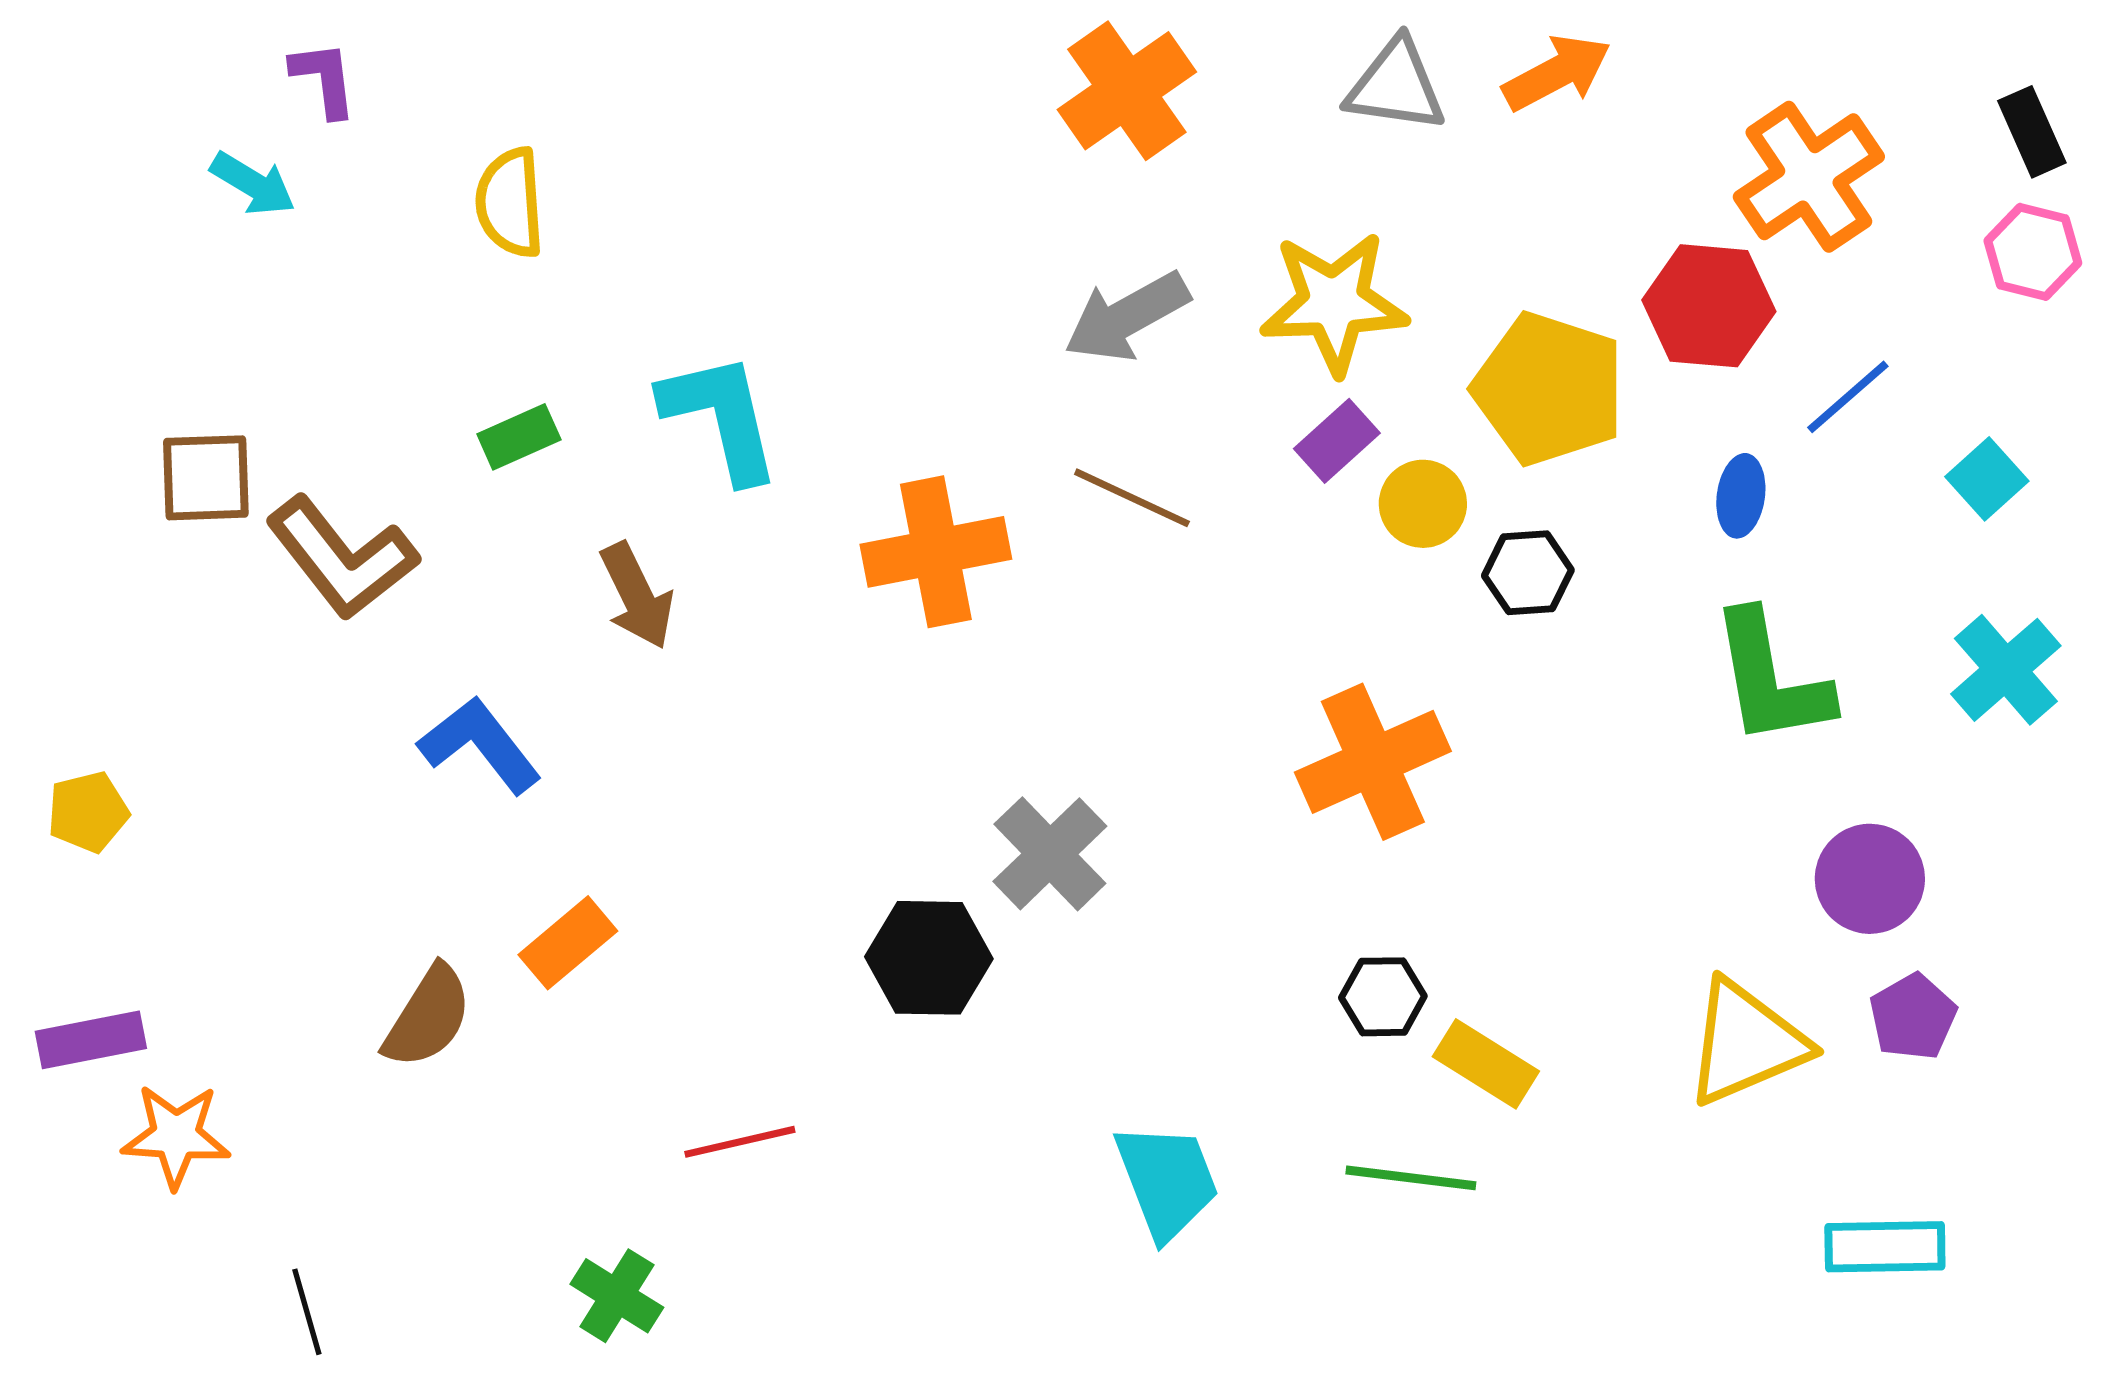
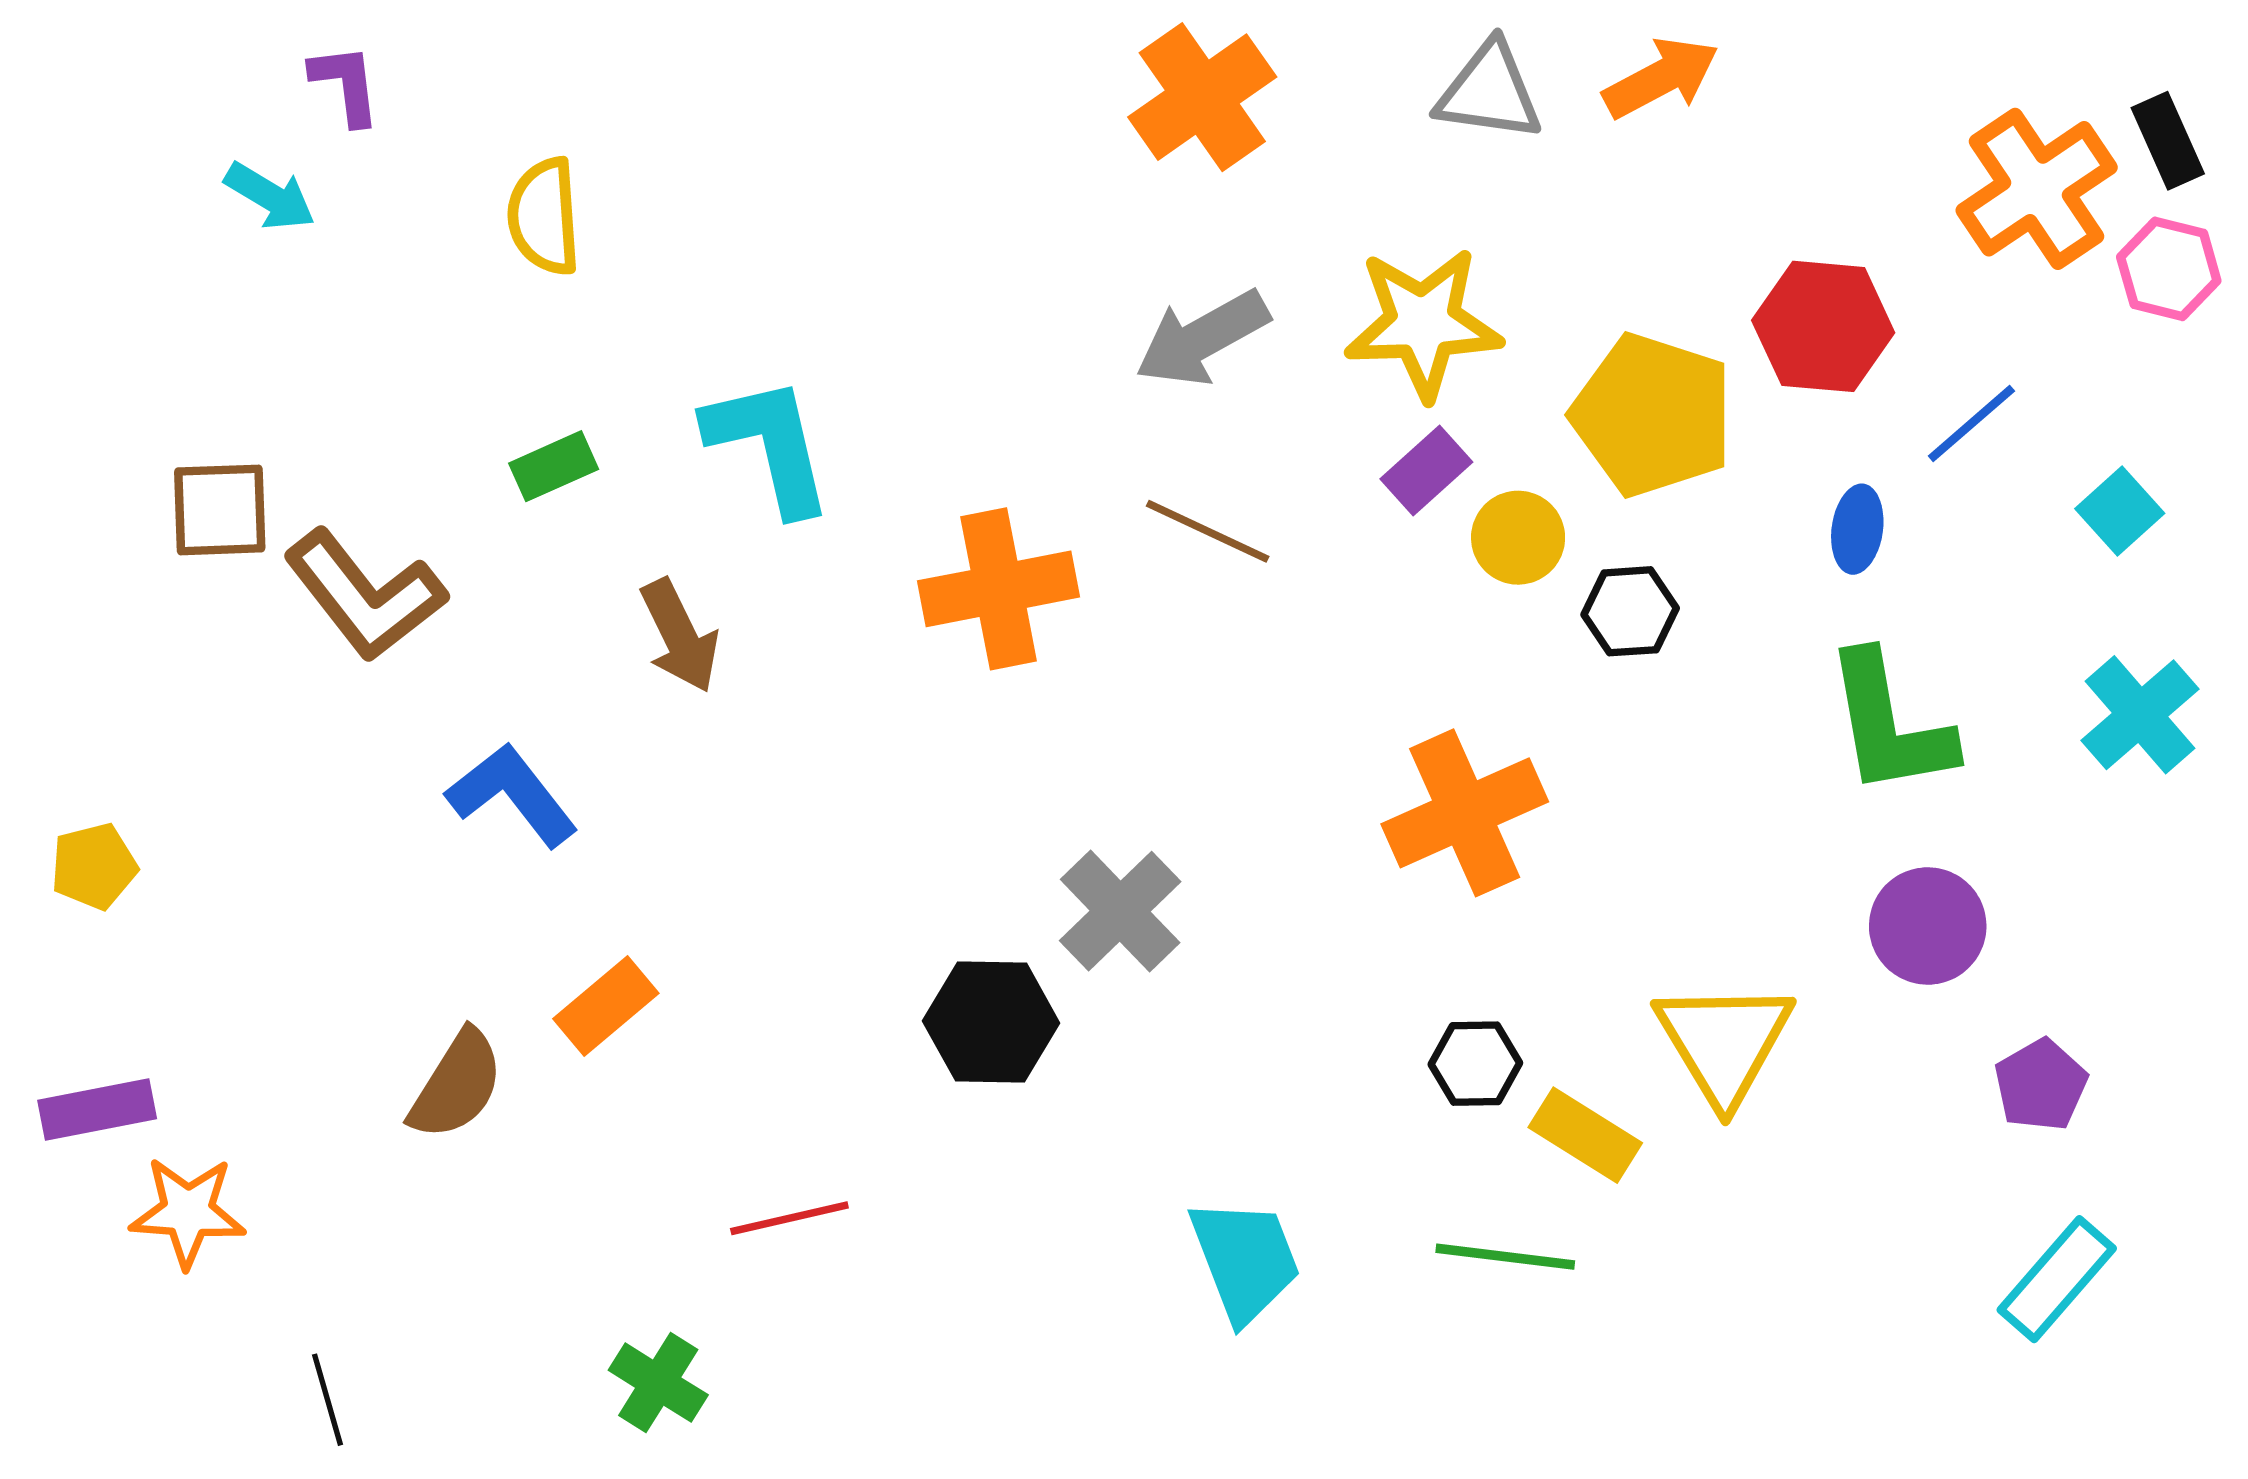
orange cross: (1809, 177) -> (2037, 189), moved
purple circle: (1870, 879) -> (1928, 926), moved
yellow triangle: (1746, 1043) -> (1724, 1042), moved, turned -38
cyan rectangle: (1885, 1247) -> (2057, 1279), moved, turned -48

